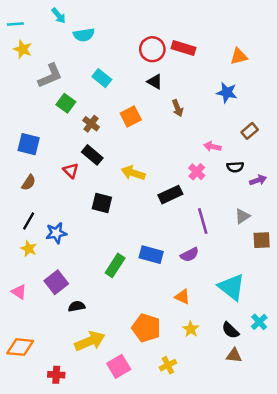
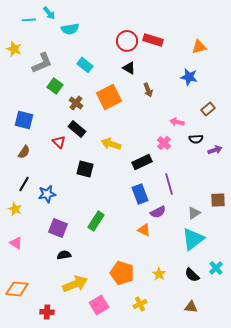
cyan line: (15, 24) -> (29, 20), moved
yellow star: (23, 49) -> (14, 49), moved
orange square: (131, 117) -> (109, 97), size x1.4
gray triangle: (242, 216) -> (194, 213), moved
yellow star: (29, 249) -> (15, 209), moved
blue rectangle: (151, 255) -> (140, 194), moved, turned 54
purple square: (56, 282) -> (58, 228), moved, turned -30
cyan triangle: (232, 287) -> (193, 239), turned 45
orange triangle: (182, 297) -> (144, 230), moved
brown triangle: (234, 356) -> (191, 307), moved

